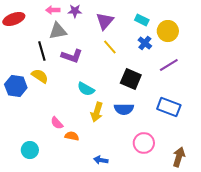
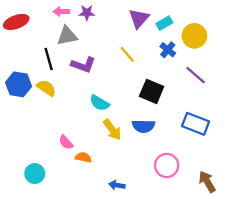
cyan rectangle: (142, 20) -> (164, 23), turned -56
purple triangle: (105, 21) -> (139, 18), moved
purple line: (169, 65) -> (196, 75), turned 72
blue hexagon: (16, 86) -> (19, 84), moved
yellow arrow: (97, 112) -> (112, 130), turned -54
brown arrow: (179, 157) -> (207, 182), turned -48

